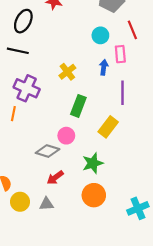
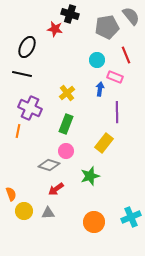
pink rectangle: (120, 54) -> (115, 77), turned -63
green rectangle: (78, 106) -> (66, 124), moved
orange circle: (94, 195) -> (94, 222), moved

